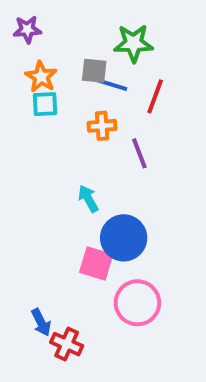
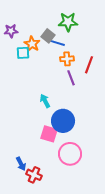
purple star: (27, 29) -> (11, 31), moved
gray square: (94, 71) -> (48, 36), turned 32
orange star: (41, 77) -> (32, 44), moved
red line: (155, 96) -> (89, 65), moved
orange cross: (102, 126) -> (67, 59), moved

